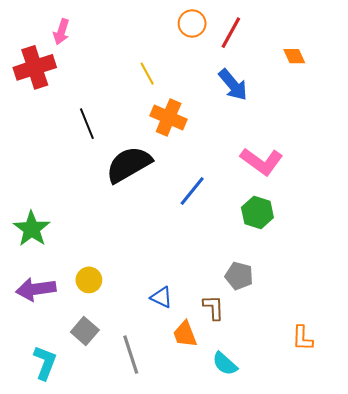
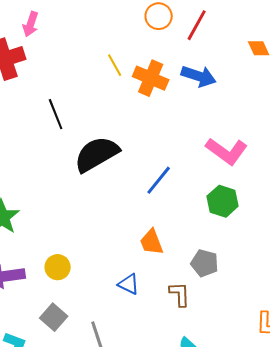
blue arrow: (233, 85) -> (199, 76), turned -32
orange cross: (169, 117) -> (151, 78), moved
orange trapezoid: (185, 334) -> (152, 242), moved

